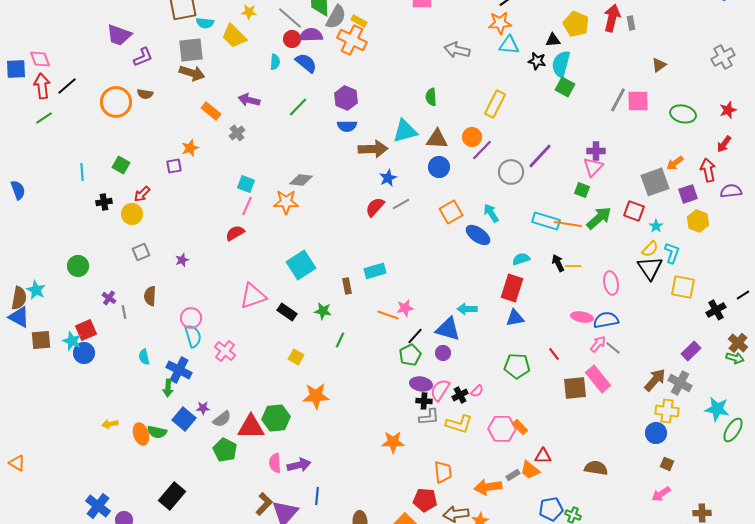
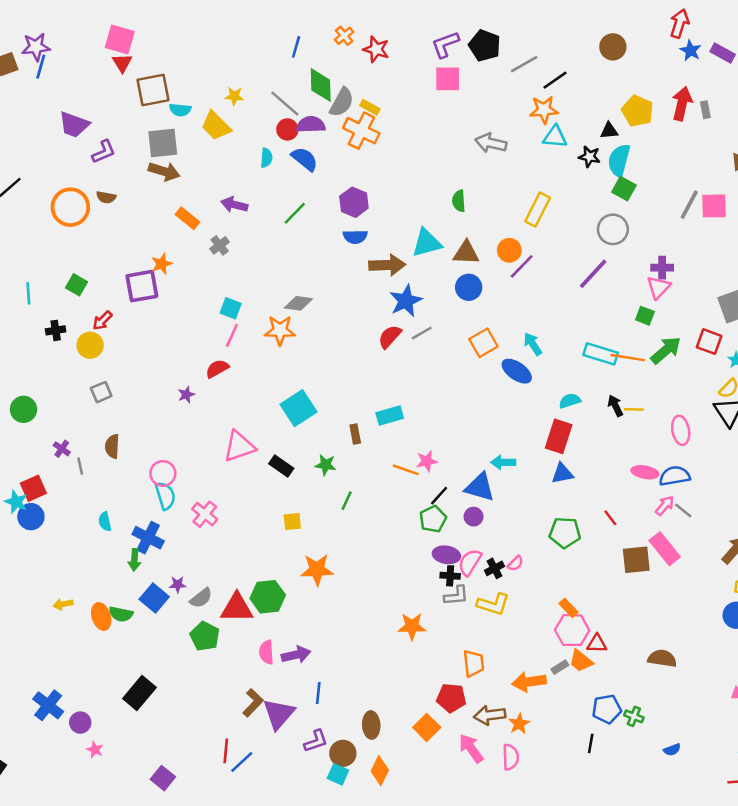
purple square: (174, 166) -> (142, 286), size x1.8
gray circle: (511, 172) -> (613, 229), moved
blue star: (388, 178) -> (406, 301), size x1.5
purple star: (182, 260) -> (186, 395), moved
yellow square: (296, 357) -> (292, 522), turned -35
pink hexagon: (502, 429) -> (572, 630), moved

